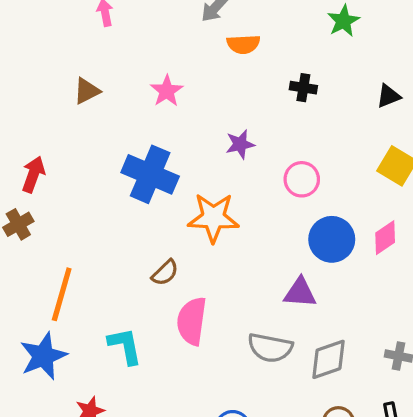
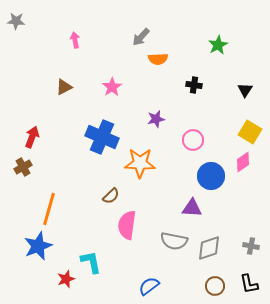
black triangle: (388, 96) -> (245, 90), turned -35
pink diamond: (385, 238) -> (243, 162), moved
cyan L-shape: (125, 346) -> (91, 262), moved

